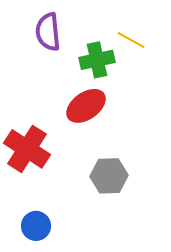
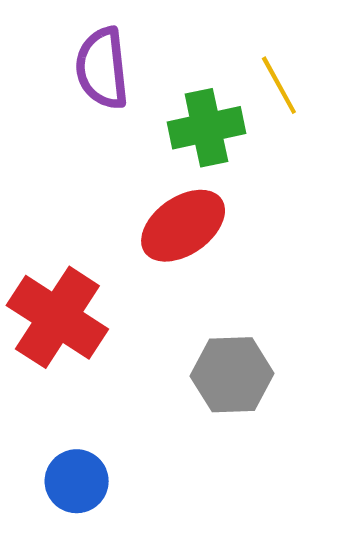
yellow line: (131, 40) -> (279, 85), turned 32

